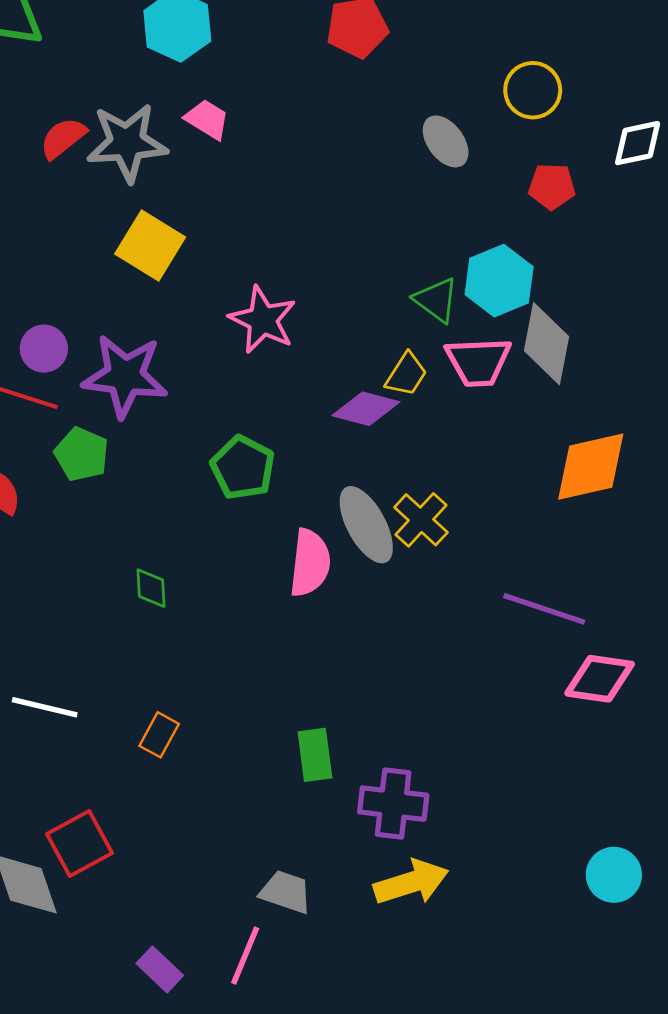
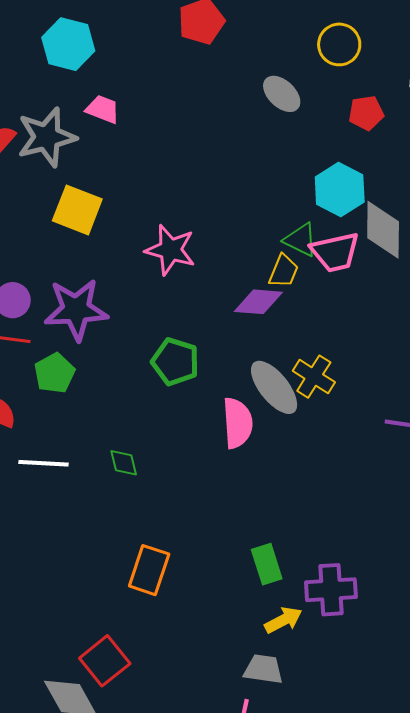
green triangle: (436, 300) -> (301, 240), moved
green pentagon: (82, 454) -> (55, 373), turned 30
white line: (45, 707) -> (44, 463), moved
orange rectangle: (159, 735) -> (149, 570), size x1.5
yellow arrow: (411, 882) -> (283, 620), moved, size x0.7

